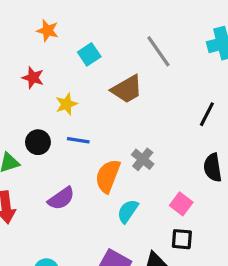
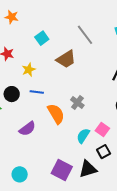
orange star: (48, 31) -> (12, 17), moved
orange semicircle: (108, 176) -> (56, 114), turned 130
cyan semicircle: (128, 211) -> (83, 136), moved
black square: (182, 239) -> (104, 152), turned -32

